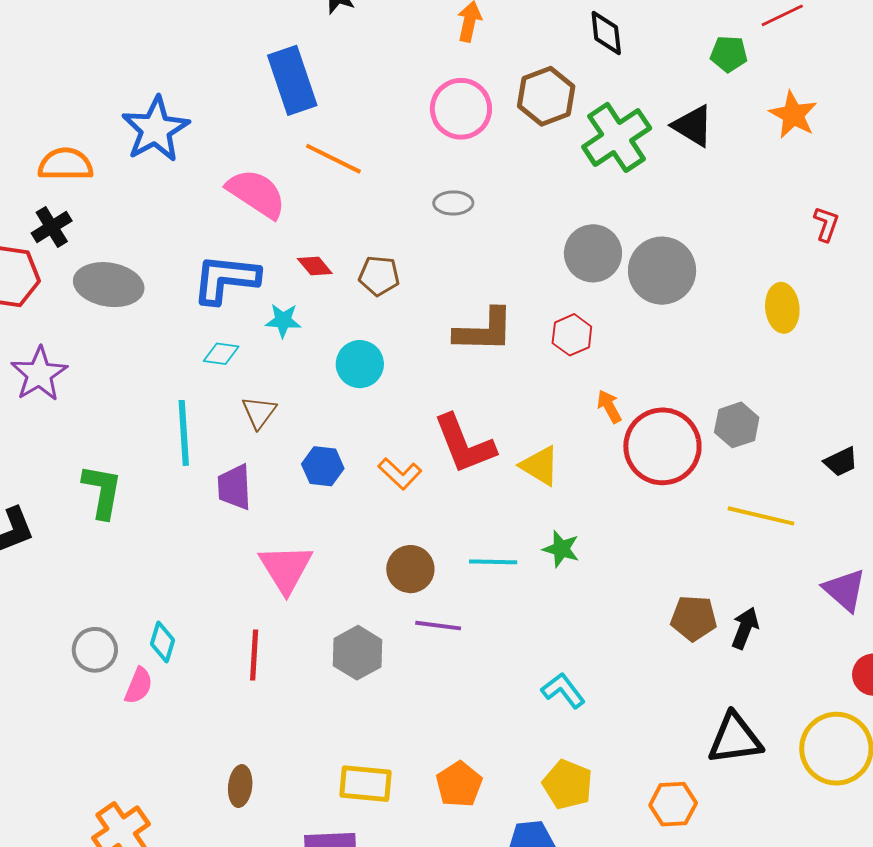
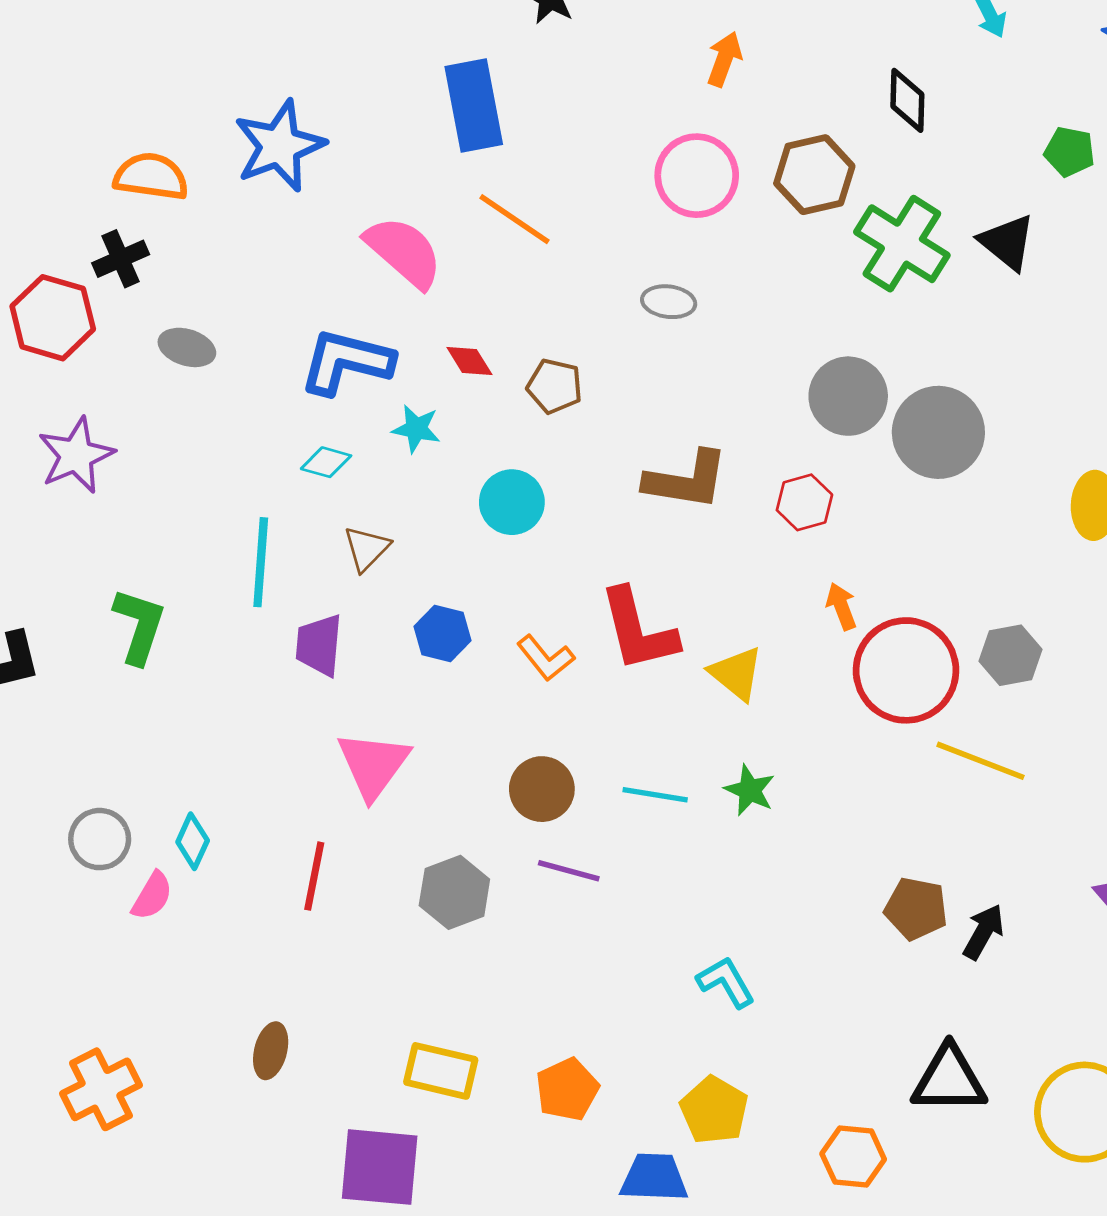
green cross: (617, 137) -> (902, 244), turned -32
gray ellipse: (109, 285) -> (187, 347), size x0.6
yellow line: (761, 516) -> (980, 761), moved

